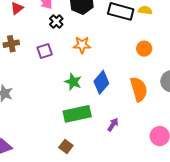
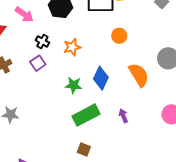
black cross: (56, 21) -> (42, 41), moved
orange circle: (144, 49) -> (119, 36), moved
purple arrow: (113, 125) -> (123, 116), turned -40

